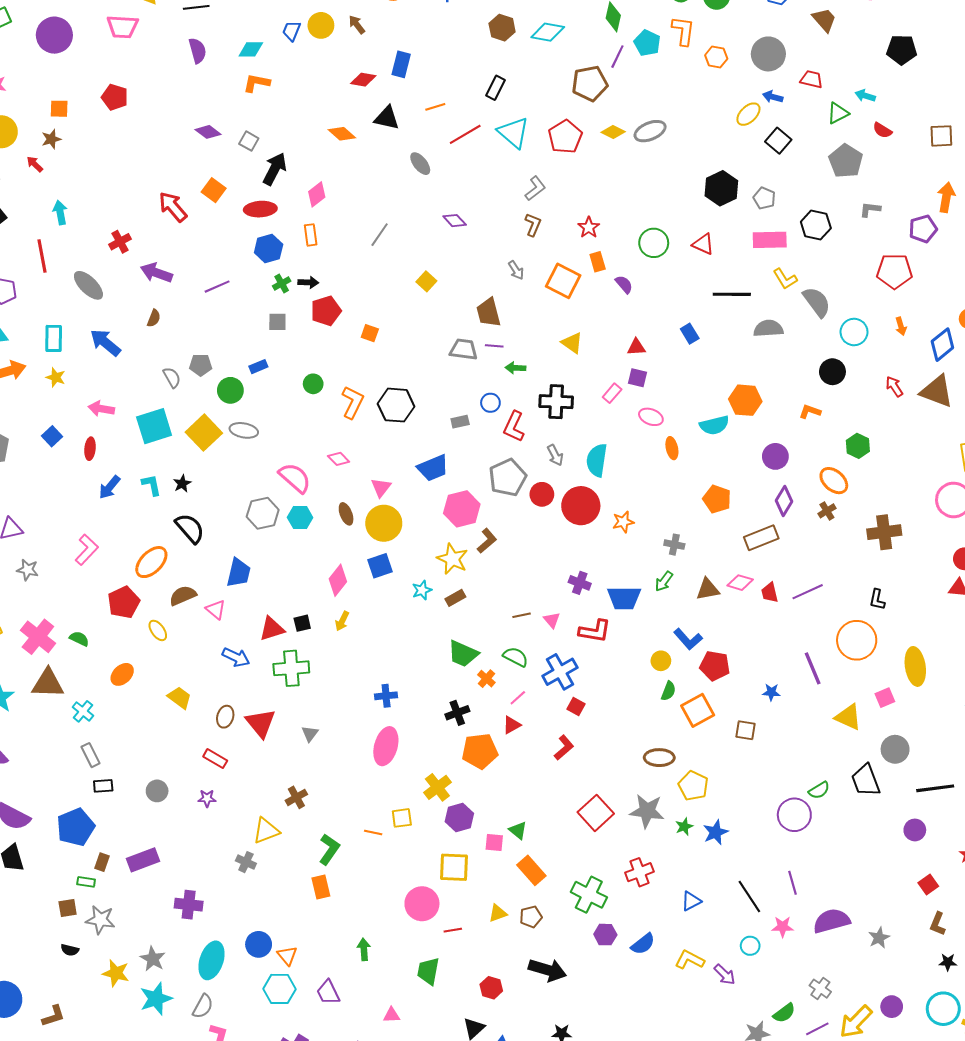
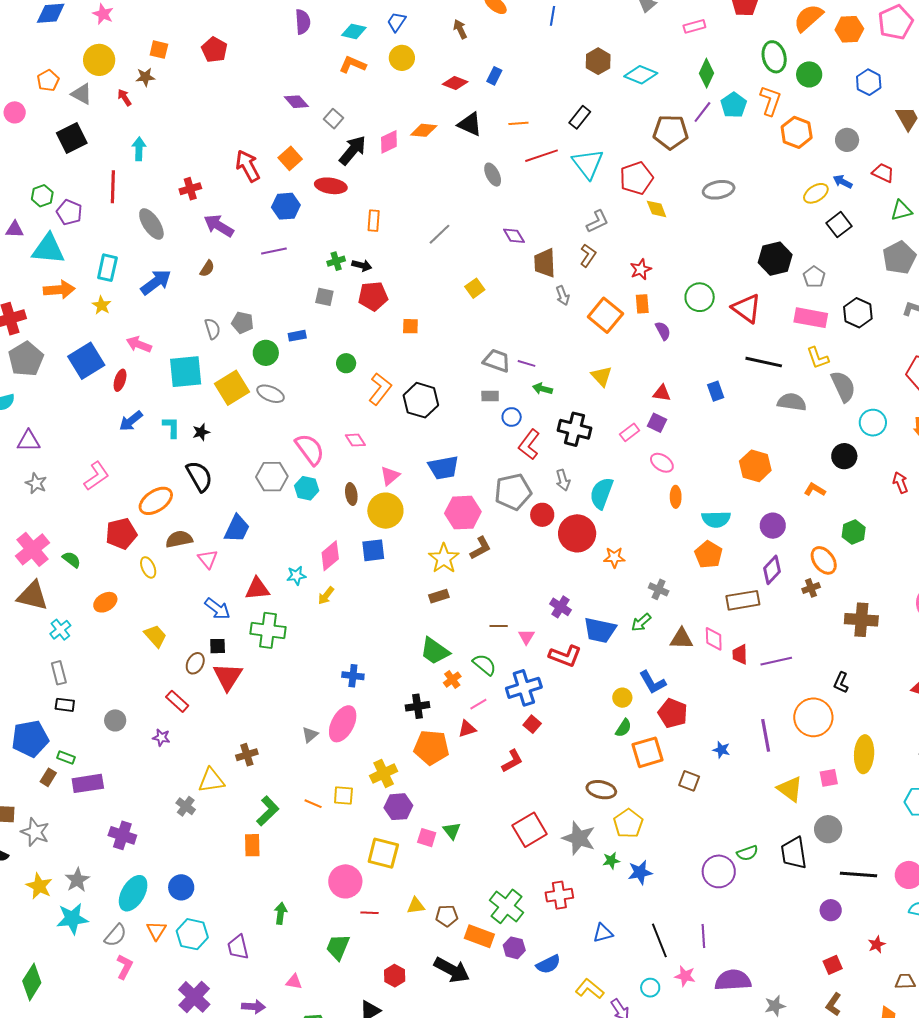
yellow circle: (321, 25) -> (402, 58), moved
gray circle: (768, 54) -> (847, 140), size x0.7
orange hexagon: (716, 57) -> (797, 132), size x1.4
blue rectangle: (401, 64) -> (494, 76), size x0.7
yellow diamond: (613, 132) -> (657, 209), moved, turned 30
orange diamond: (342, 134) -> (424, 130), turned -48
pink diamond: (317, 194) -> (389, 142), moved
red triangle: (703, 244) -> (747, 308), size x1.4
blue hexagon: (269, 249) -> (286, 206), moved
brown trapezoid: (488, 312) -> (545, 263), moved
orange square: (370, 333) -> (410, 326), turned -30
blue arrow: (105, 343) -> (156, 282), turned 92
gray rectangle: (460, 422) -> (490, 396), moved
cyan semicircle: (714, 425) -> (716, 519), moved
blue square: (52, 436) -> (86, 361), size x1.8
pink diamond: (740, 583) -> (714, 639), turned 60
cyan star: (422, 590) -> (296, 576), moved
black square: (302, 623) -> (218, 646), moved
gray triangle: (310, 734) -> (310, 735), moved
orange rectangle: (531, 870) -> (479, 936), moved, turned -40
green rectangle: (86, 882) -> (66, 757), moved
orange triangle: (287, 955) -> (156, 931), moved

